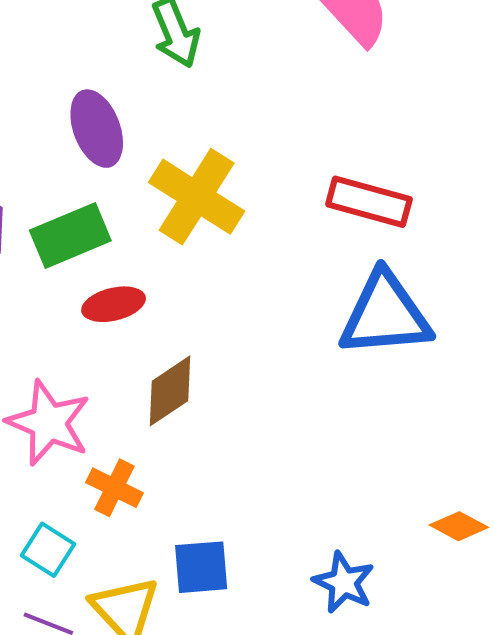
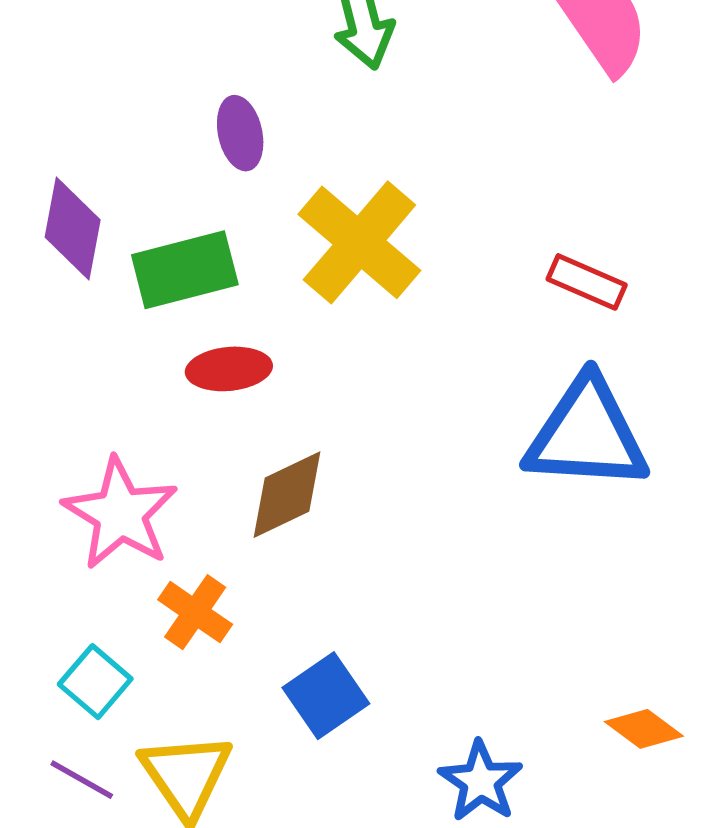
purple ellipse: (97, 129) -> (240, 133), size x0.7
red rectangle: (369, 202) -> (587, 282), size x0.7
blue square: (201, 567) -> (326, 696), moved, turned -38

